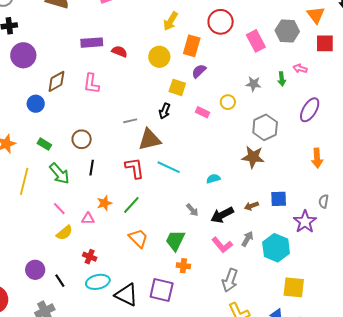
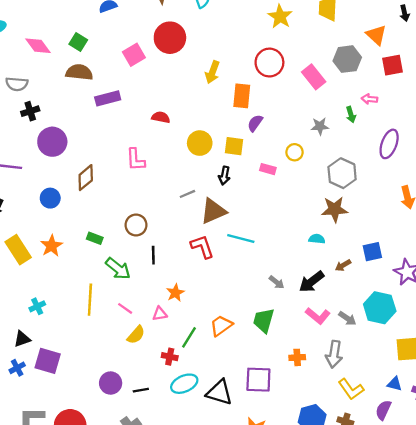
purple rectangle: (92, 43) -> (108, 98), moved
yellow circle: (159, 57) -> (200, 143), moved
brown diamond: (56, 81) -> (86, 178), moved
blue circle: (36, 104) -> (50, 198), moved
cyan semicircle: (213, 179) -> (317, 239), moved, turned 32
yellow line: (24, 181) -> (90, 300), moved
green line: (131, 205) -> (189, 337), moved
orange trapezoid: (138, 238) -> (221, 326), turned -70
gray arrow: (247, 239) -> (347, 318), moved, turned 105
orange cross: (183, 266) -> (297, 357), moved
black line: (60, 281) -> (141, 390), turned -56

